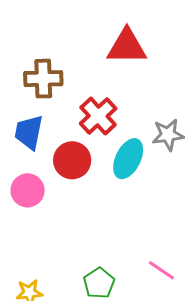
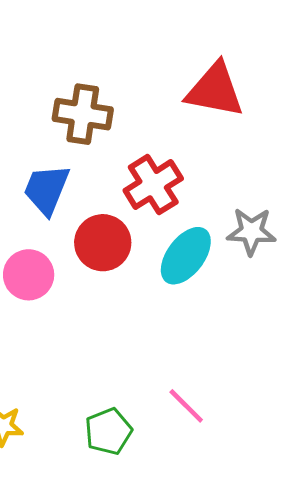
pink line: (161, 270) -> (186, 406), moved

